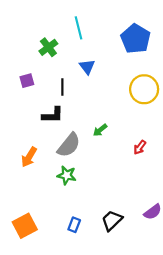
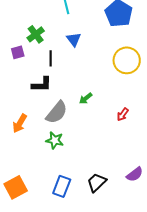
green cross: (48, 47) -> (36, 34), moved
blue rectangle: (74, 225) -> (62, 186), size x1.5

